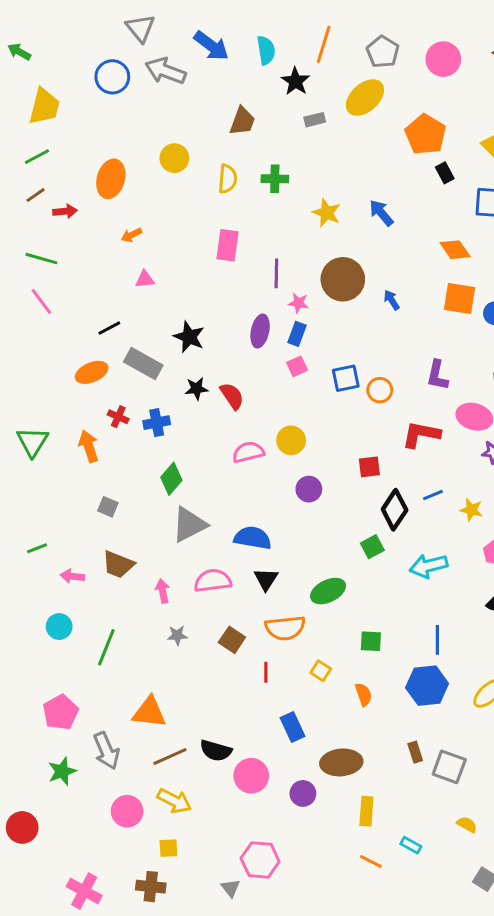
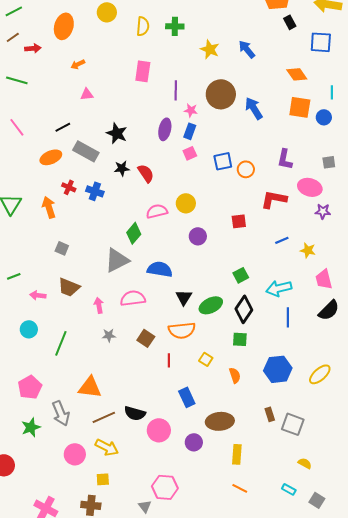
blue arrow: (392, 300) -> (254, 108), size x1.6
pink line: (41, 301) -> (17, 127), moved
blue cross: (157, 423) -> (95, 191), turned 30
green diamond: (171, 479) -> (134, 233), moved
black diamond: (395, 510) -> (244, 309), moved
black triangle: (266, 579) -> (184, 297), moved
blue line: (437, 640) -> (288, 317), moved
cyan rectangle: (411, 845) -> (289, 489), moved

